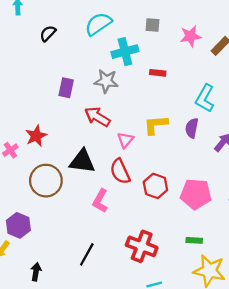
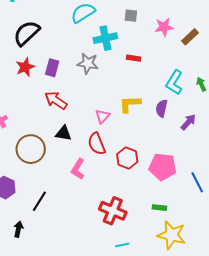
black semicircle: (48, 33) -> (27, 33), moved, size x1.8
red arrow: (97, 117) -> (56, 100), moved
red star: (36, 136) -> (25, 67), moved
black triangle: (82, 161) -> (63, 133), size x0.7
black line: (87, 254) -> (39, 201), moved

